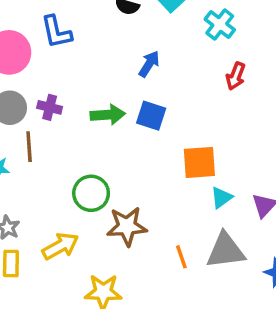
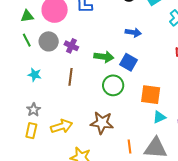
blue arrow: (149, 64) -> (133, 32), turned 56
brown line: (29, 147) -> (71, 77), moved
green circle: (91, 193) -> (113, 85), moved

